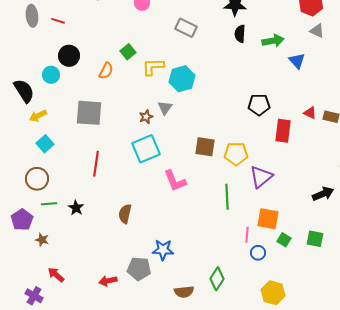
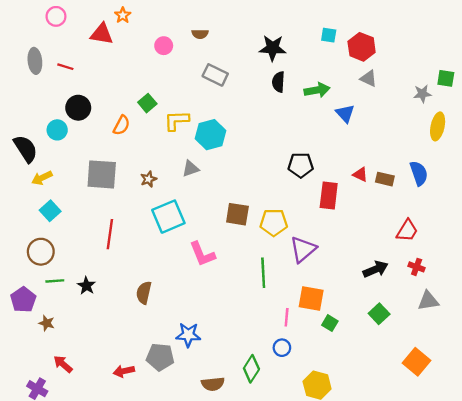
gray triangle: (165, 108) -> (191, 169), turned 35
brown star: (146, 117) -> (148, 179), moved
green square: (315, 239) -> (379, 314), moved, turned 36
blue circle: (258, 253) -> (282, 348), moved

